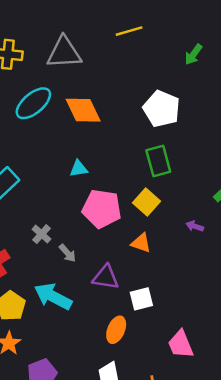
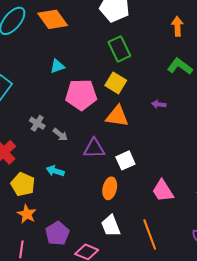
purple arrow: (195, 226) -> (159, 104), moved
orange triangle: (141, 243) -> (117, 116), size x1.4
cyan arrow: (53, 296) -> (55, 171), size x0.6

